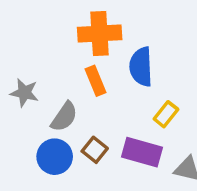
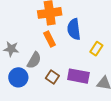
yellow rectangle: (166, 114) -> (96, 49), moved
blue circle: (55, 157) -> (18, 77), moved

